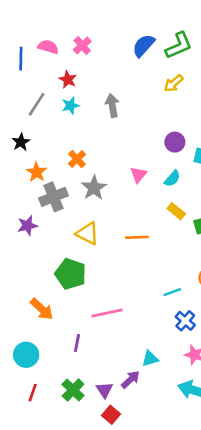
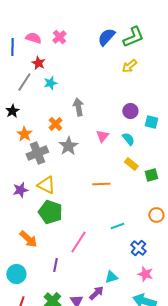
red star: (68, 79) -> (38, 63), moved
gray arrow: (112, 106) -> (78, 107), moved
cyan semicircle: (172, 179) -> (128, 139), turned -80
purple star: (27, 226) -> (20, 190), moved
yellow triangle: (87, 233) -> (46, 185), moved
cyan line: (172, 292) -> (117, 226), moved
pink line: (107, 313) -> (78, 242), turned -45

